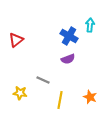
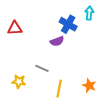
red triangle: (16, 40) -> (15, 28), turned 35
purple semicircle: (68, 59) -> (57, 41), moved

